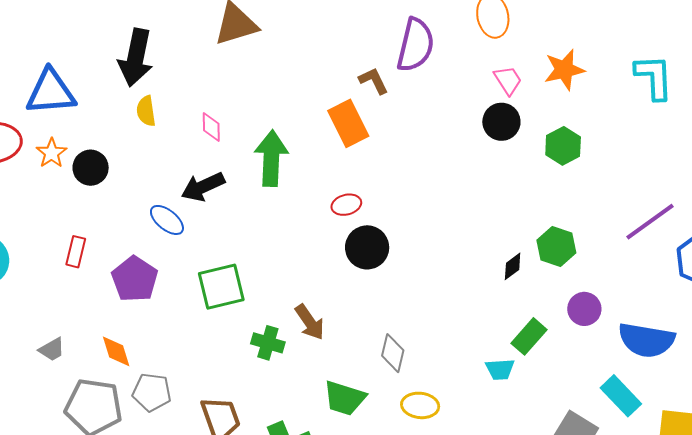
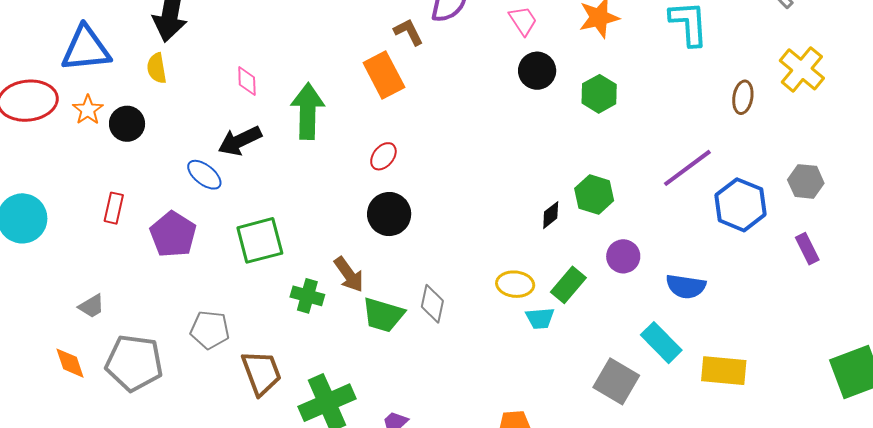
pink trapezoid: (508, 80) -> (523, 21), moved
yellow semicircle: (146, 111) -> (157, 68), moved
red ellipse: (346, 205) -> (383, 156), turned -36
black circle: (367, 247) -> (389, 214), moved
blue semicircle: (646, 340) -> (686, 286), size x0.7
orange diamond: (116, 351) -> (70, 363), moved
gray pentagon: (152, 392) -> (210, 330), moved
green trapezoid: (345, 398) -> (383, 315), moved
yellow ellipse: (420, 405) -> (515, 284), moved

